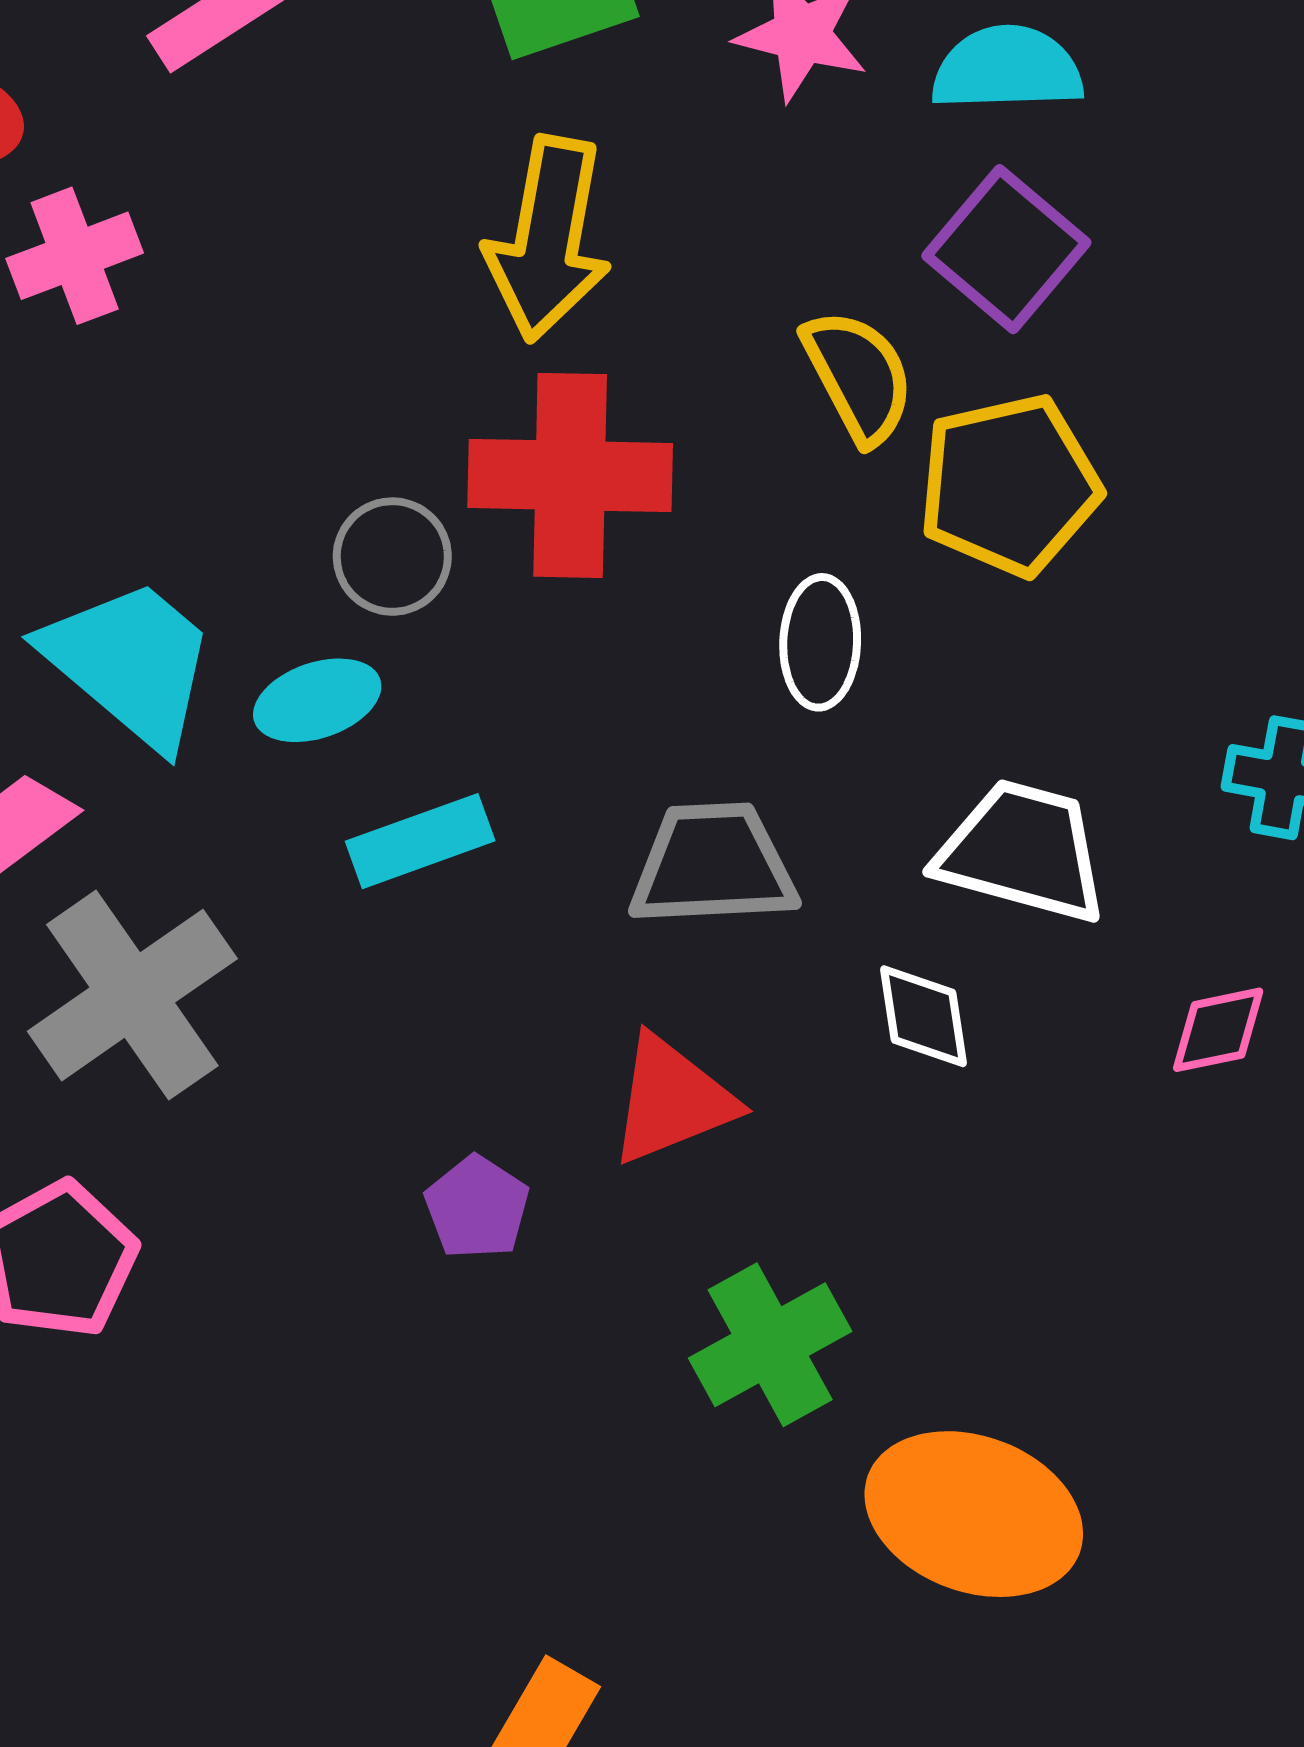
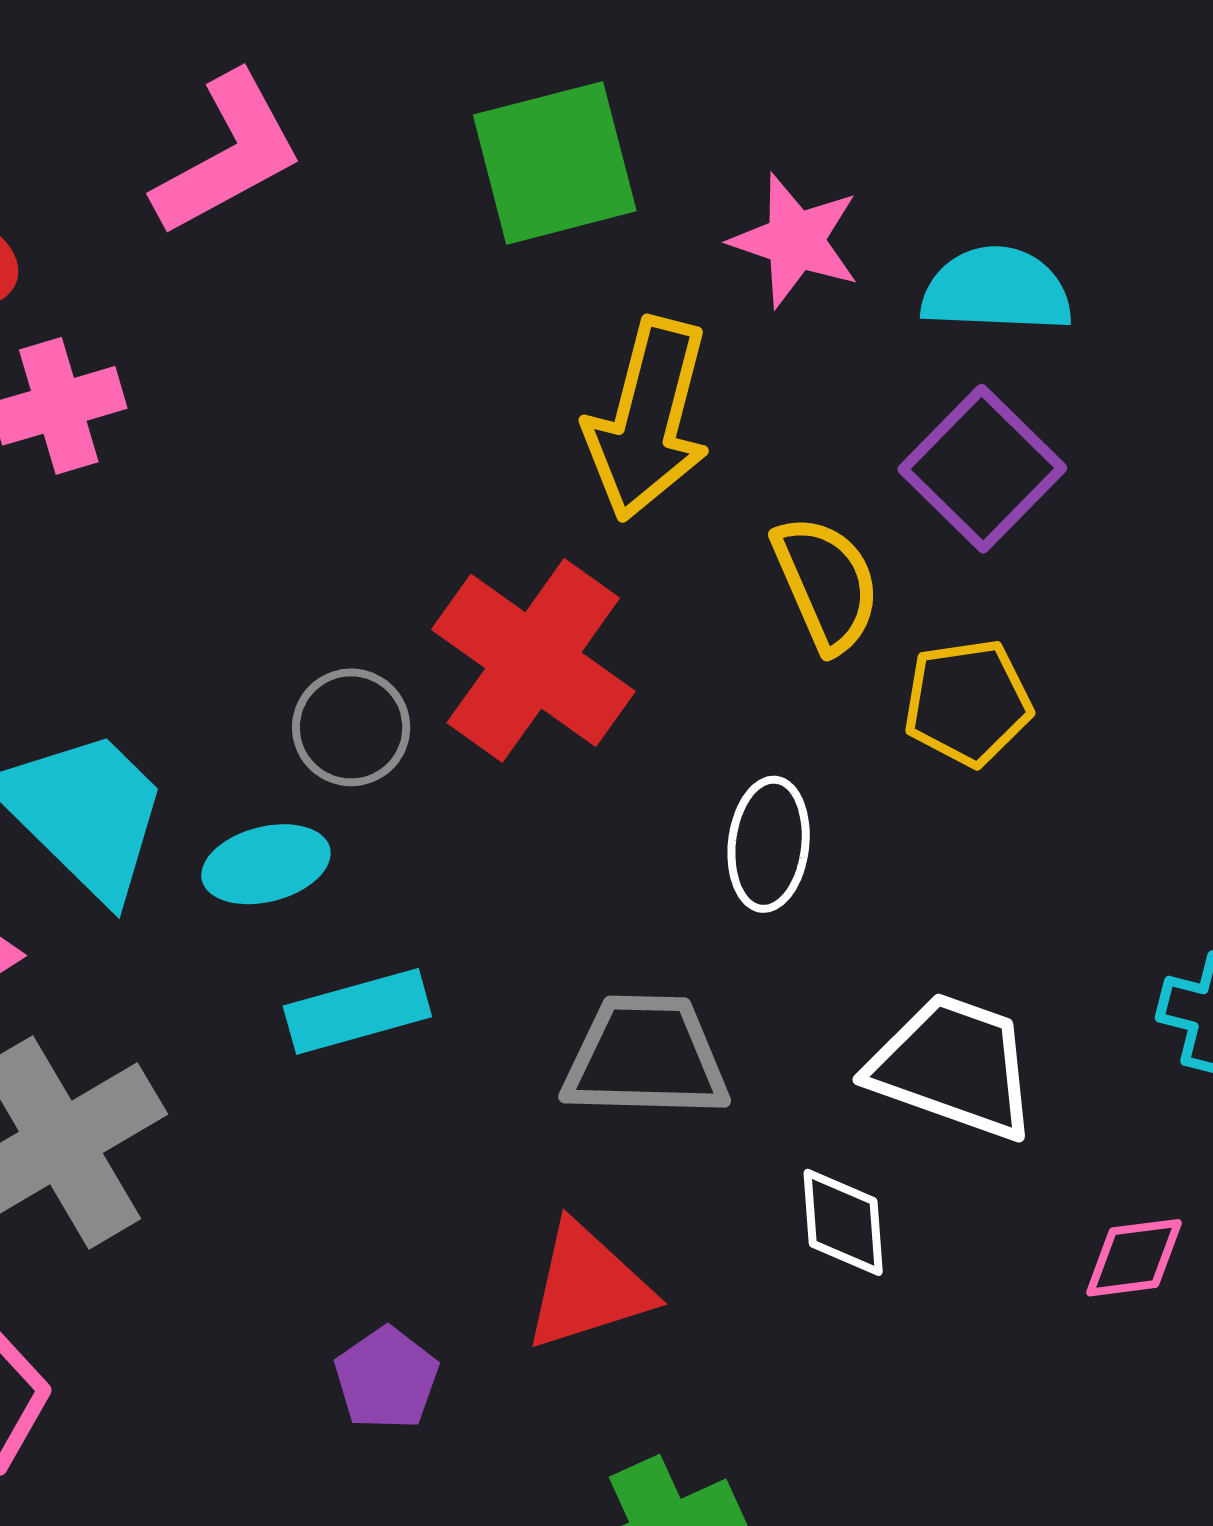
yellow arrow: (548, 239) -> (648, 419), moved
red cross: (570, 475) -> (533, 660), turned 30
yellow pentagon: (1009, 485) -> (968, 702), size x0.7

